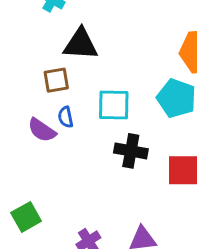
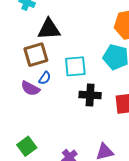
brown square: (56, 80) -> (36, 55), size x1.4
blue semicircle: (66, 117) -> (45, 78), turned -128

